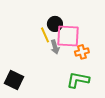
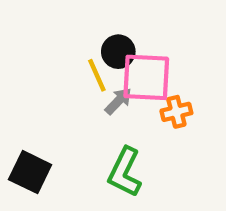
gray arrow: (55, 47) -> (118, 101), turned -120
green L-shape: (78, 80) -> (125, 172), moved, turned -75

